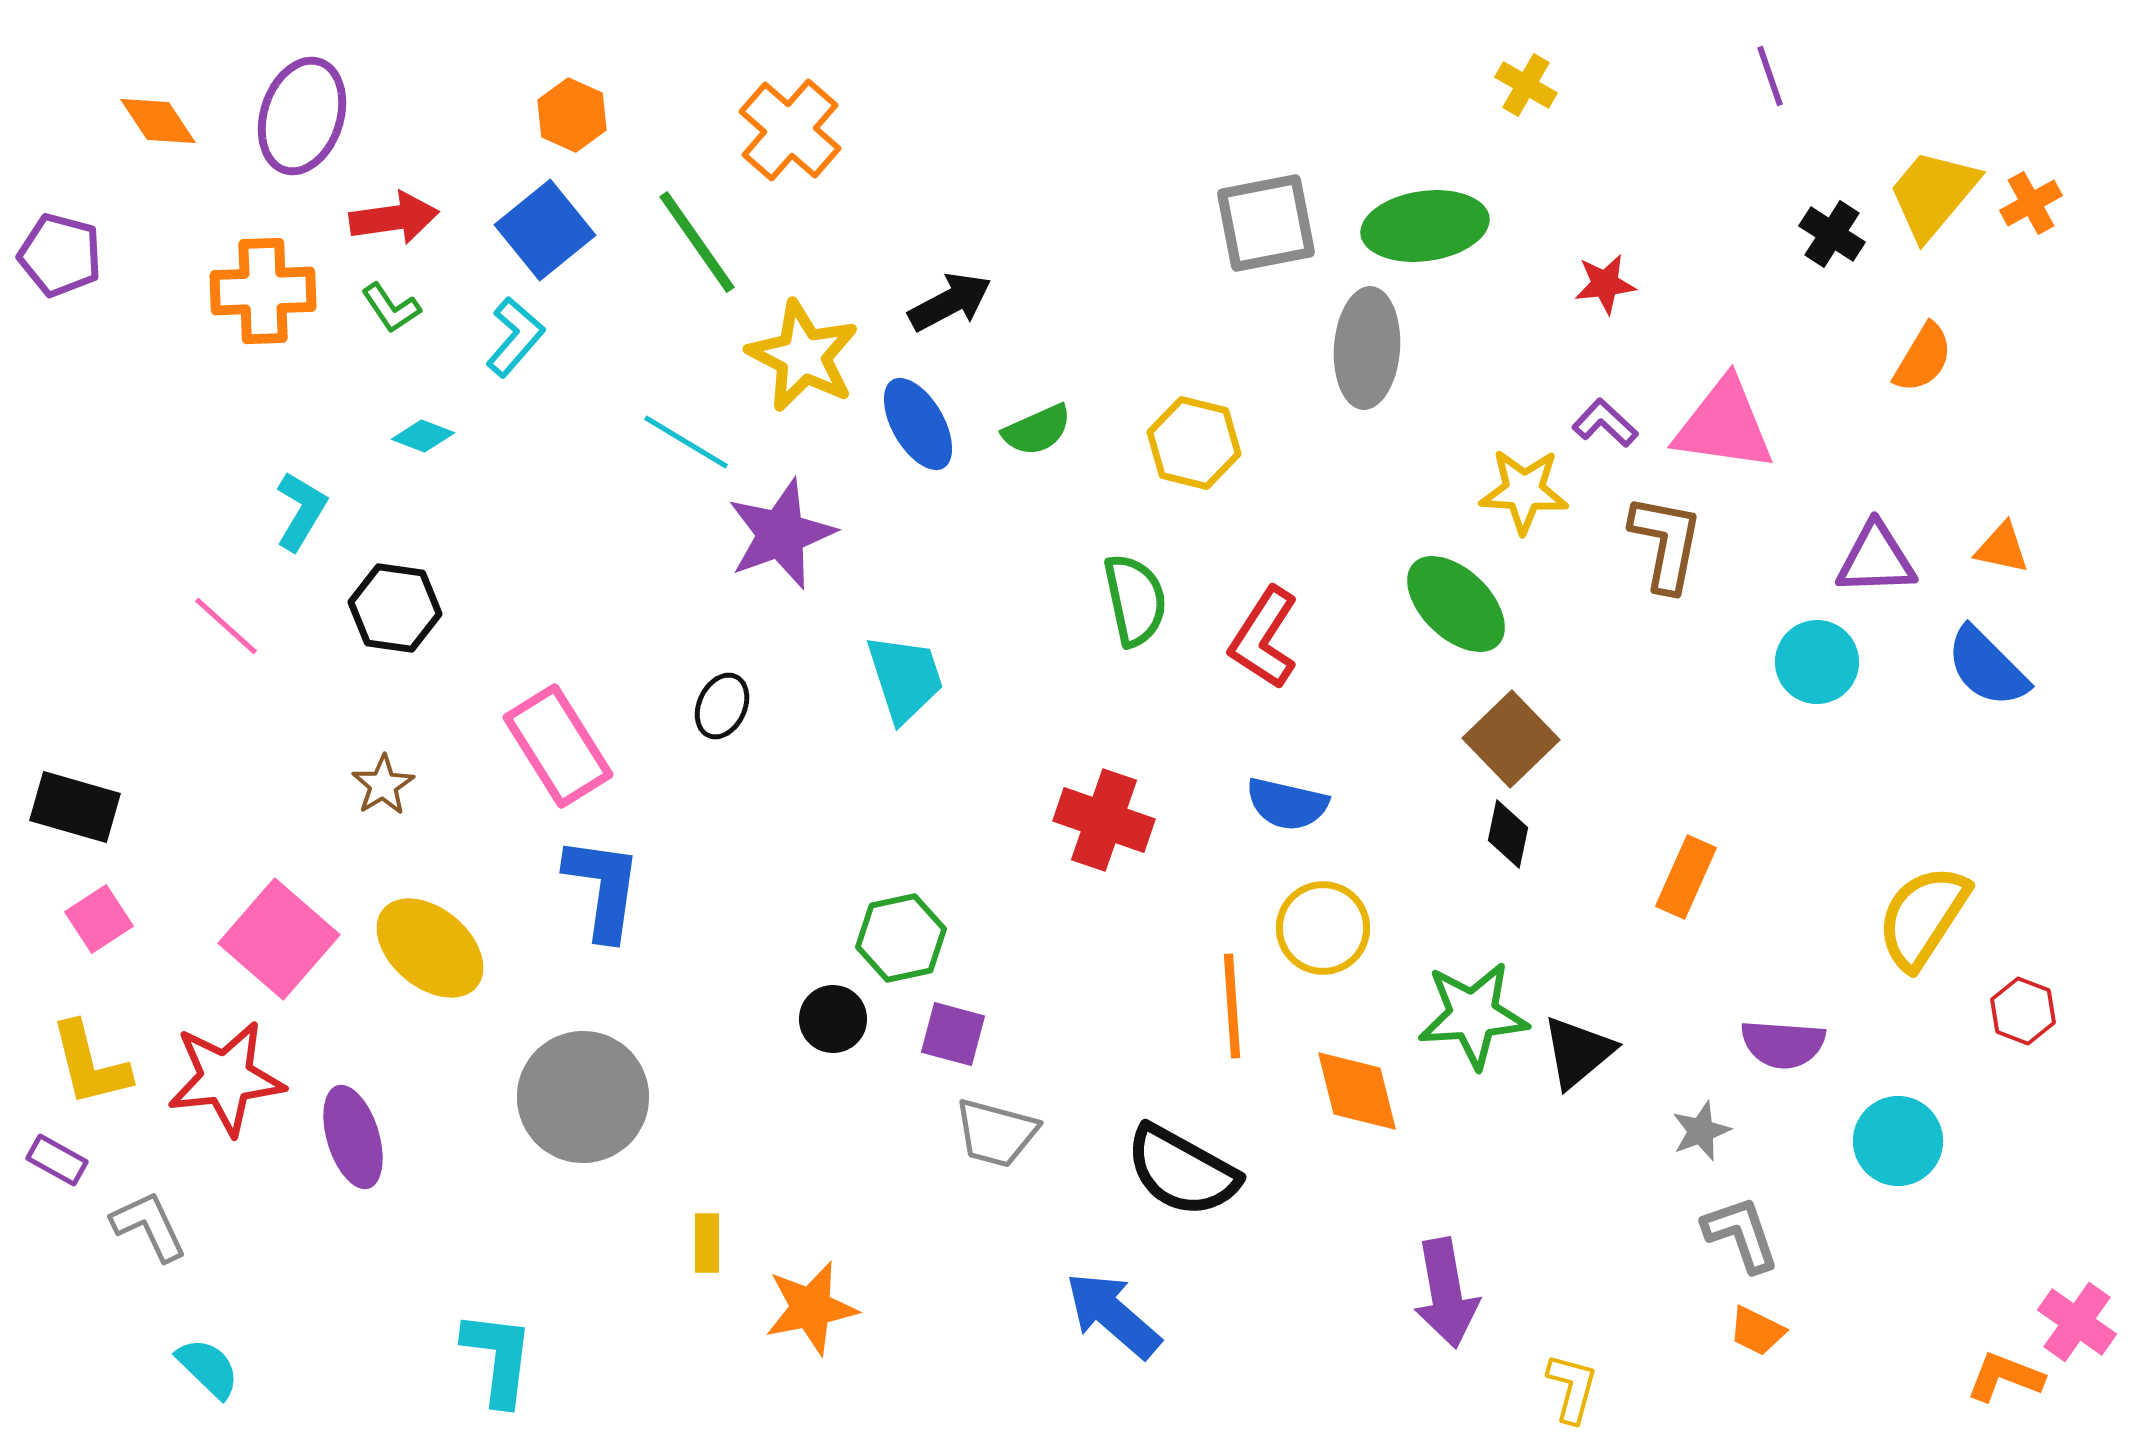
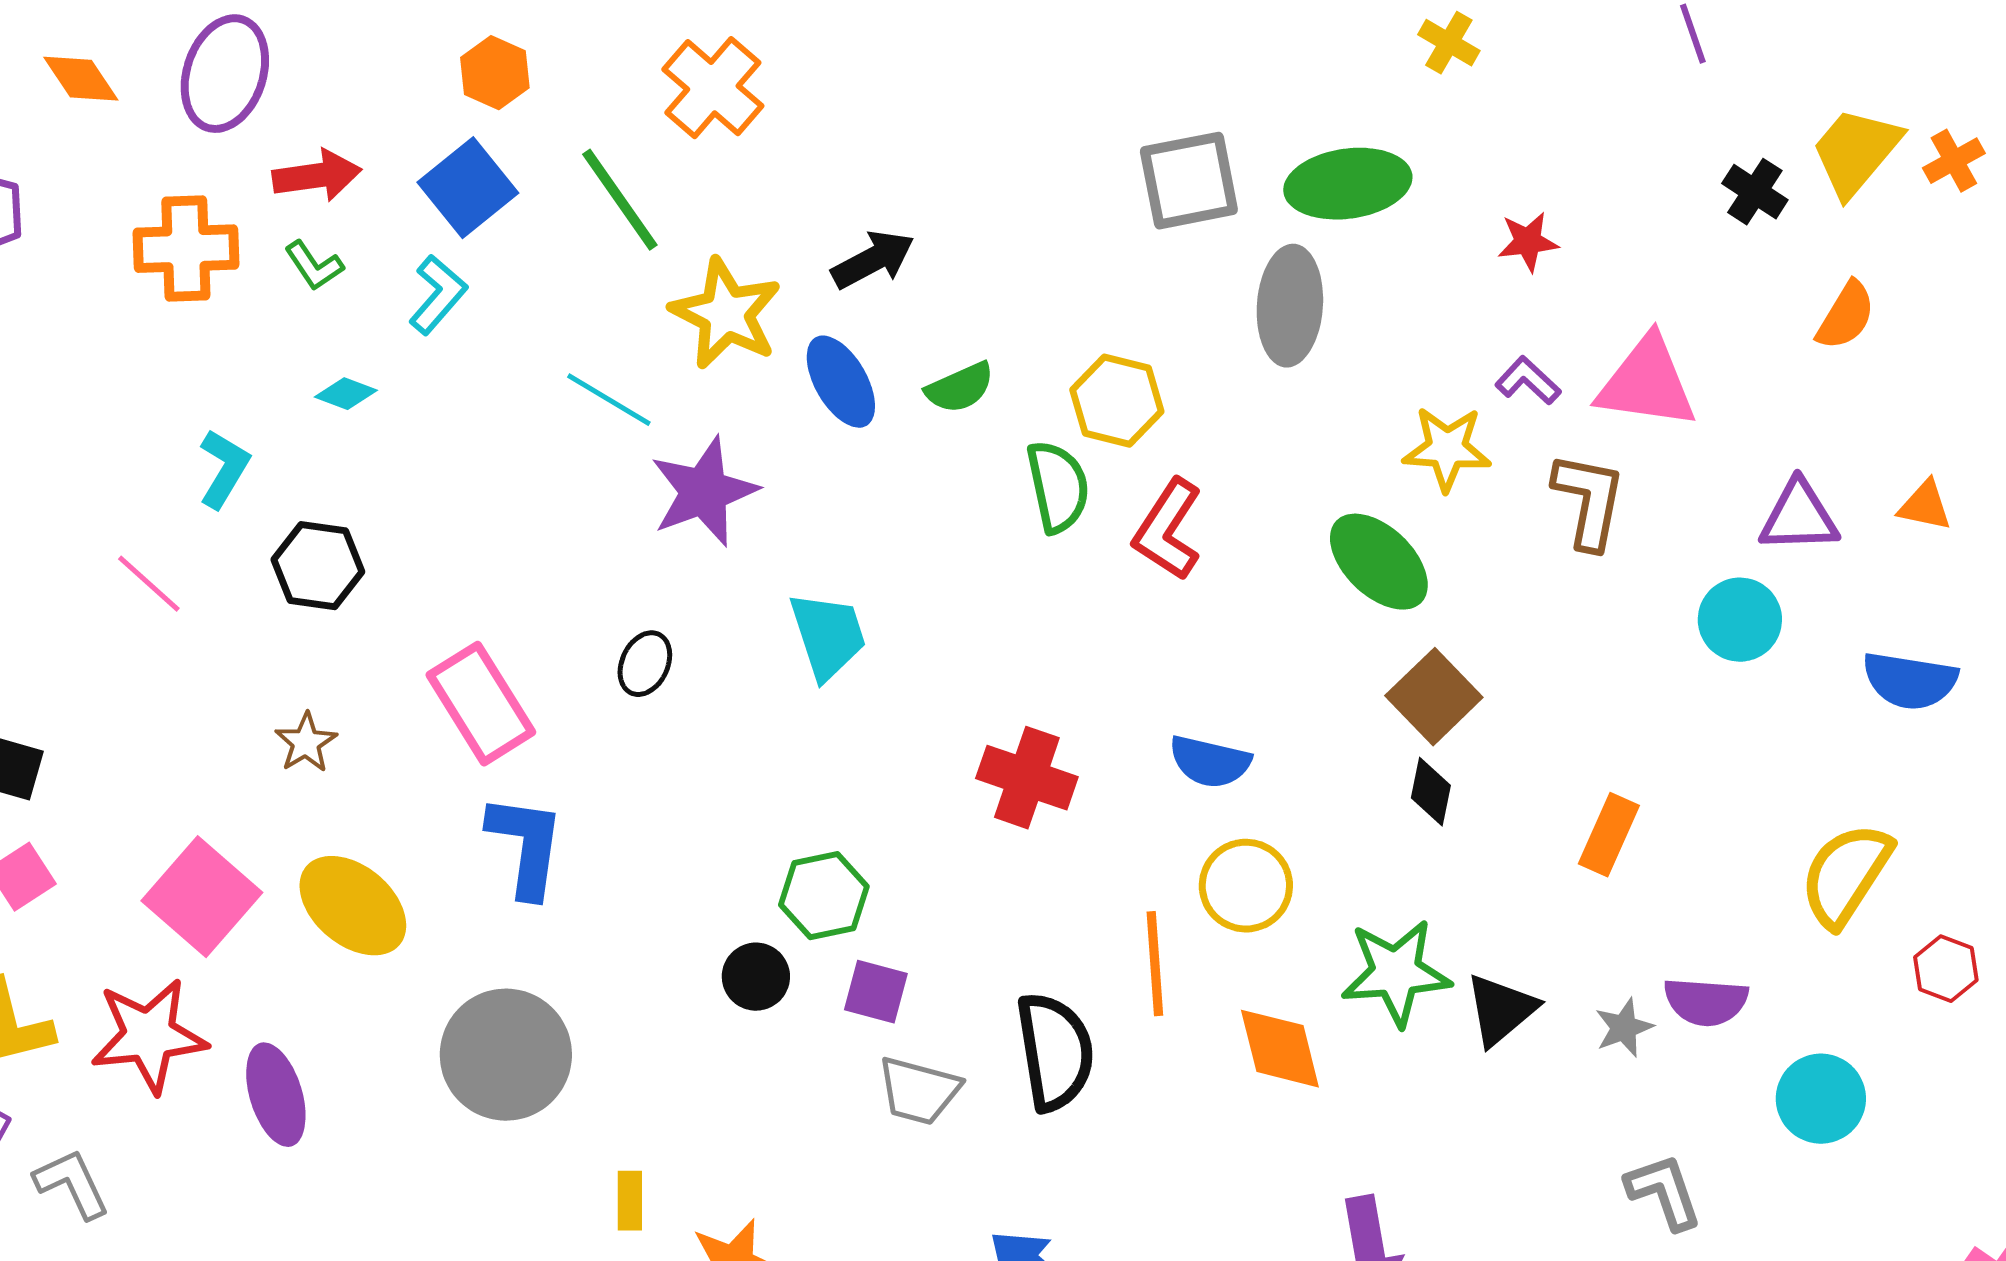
green semicircle: (1135, 600) -> (1058, 487), moved
red L-shape: (1264, 638) -> (1168, 530), moved
blue semicircle: (1987, 667) -> (1910, 681), moved, turned -36
gray star: (1701, 1131) -> (1624, 1028), moved
black semicircle: (1182, 1171) -> (1055, 1052), moved, turned -128

